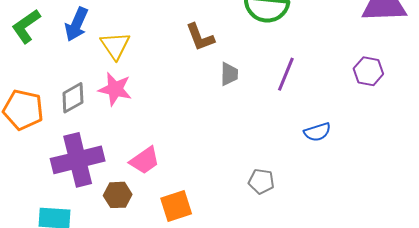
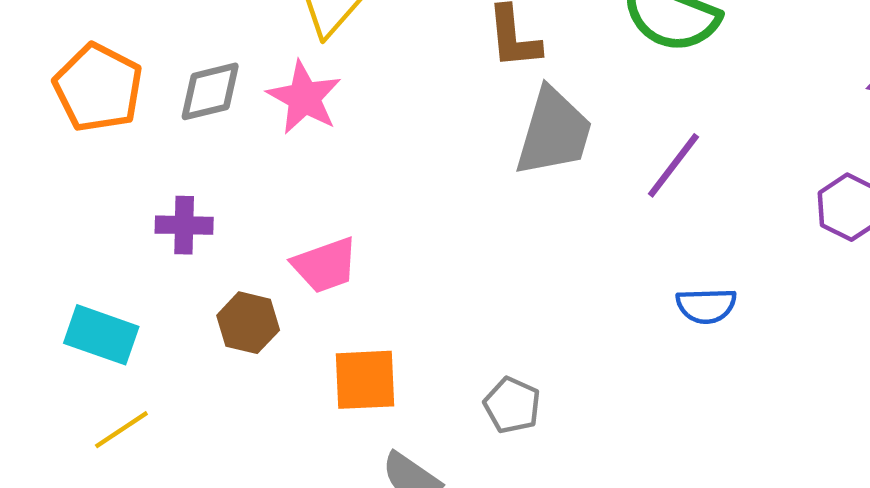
gray trapezoid: (229, 74) -> (554, 132), size x1.8
purple cross: (78, 160) -> (184, 225), size x0.5
gray pentagon: (261, 181) -> (512, 405), moved

